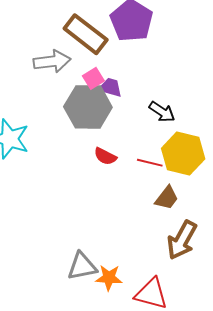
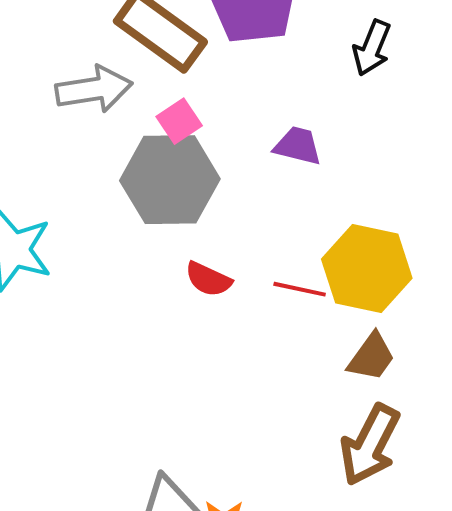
purple trapezoid: (110, 87) -> (298, 146), moved
black arrow: (162, 112) -> (372, 48), moved, turned 80
brown trapezoid: (167, 198) -> (371, 357), moved

